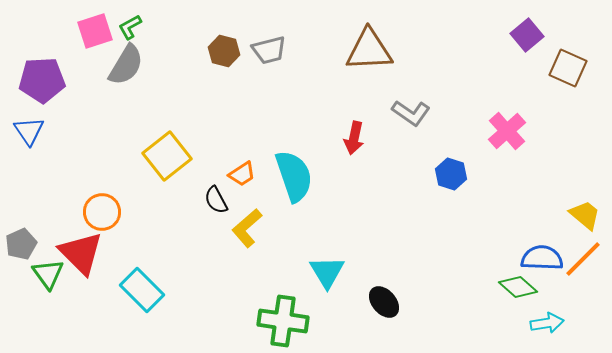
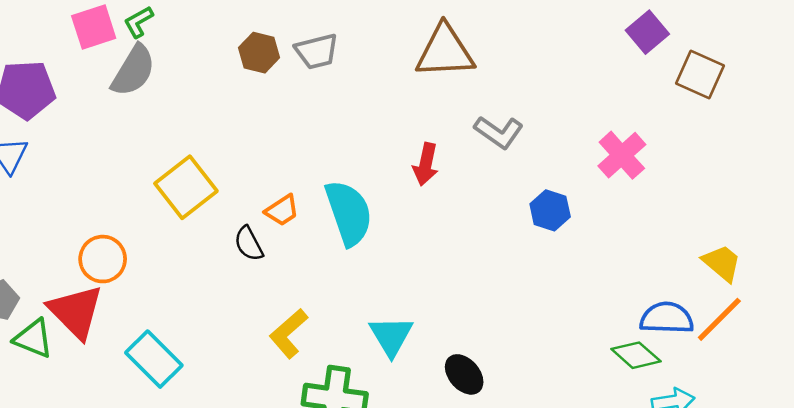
yellow L-shape: (247, 228) -> (289, 333), moved
green triangle: (48, 274) -> (33, 339), turned -32

